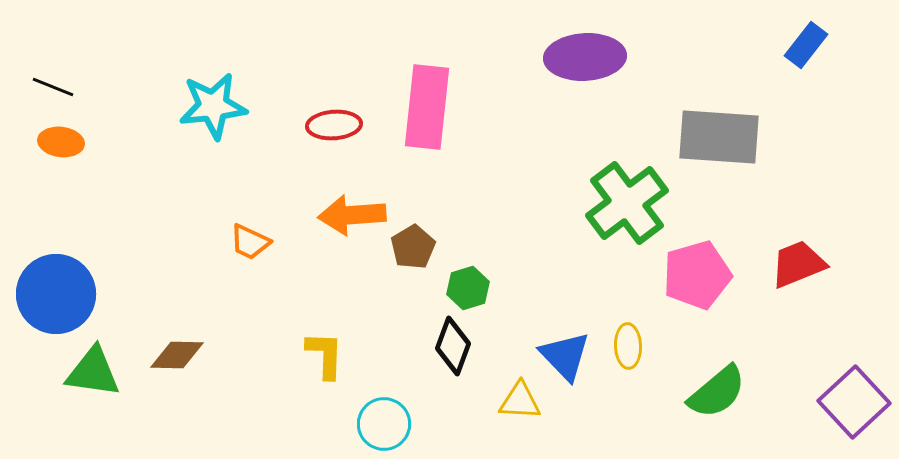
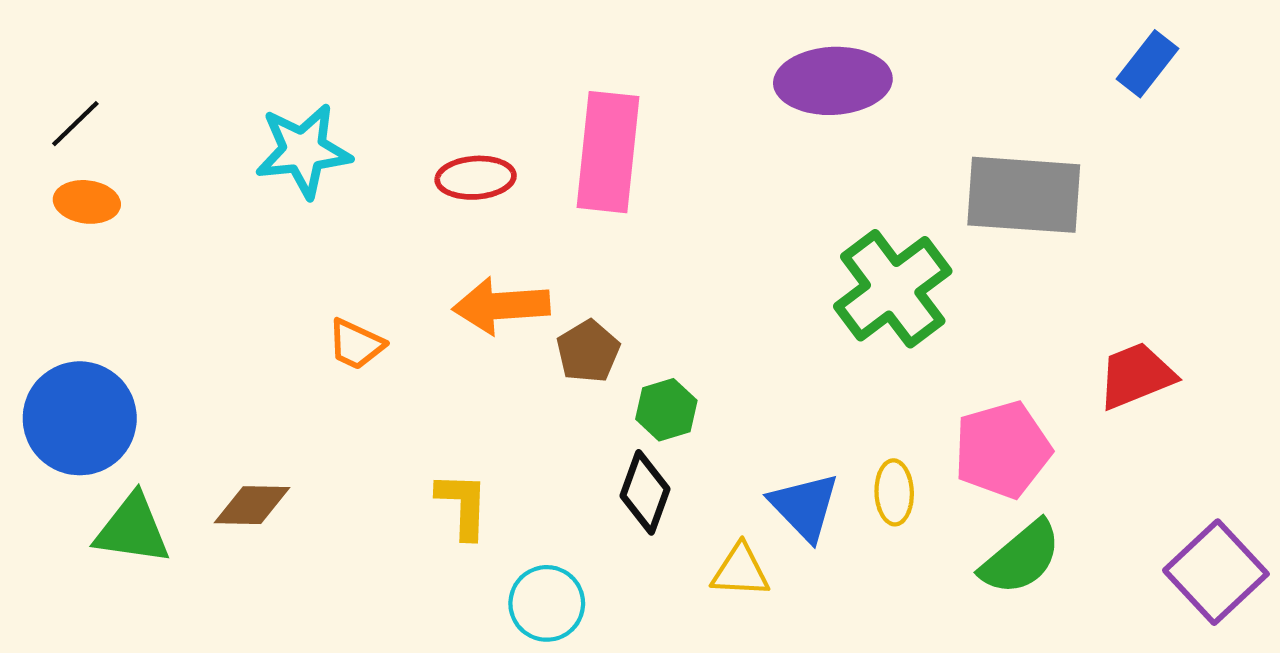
black line: (53, 87) -> (75, 124), turned -66
pink pentagon: (697, 275) -> (1002, 450), moved

